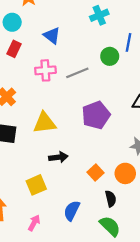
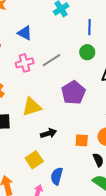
green circle: (110, 56) -> (87, 52), moved
orange square: (96, 172) -> (82, 140), turned -32
blue semicircle: (72, 211) -> (57, 176), moved

